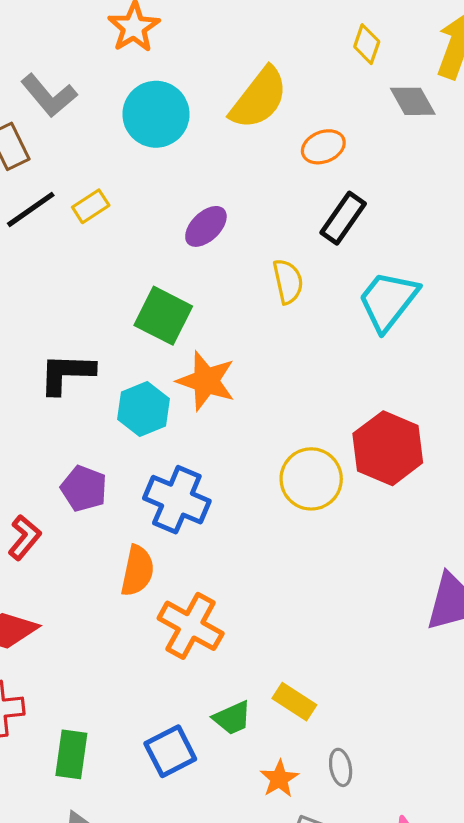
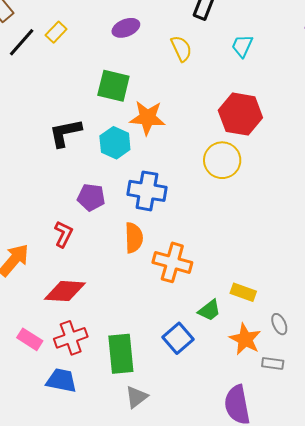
purple ellipse: (206, 226) -> (126, 28), turned 36
cyan trapezoid: (388, 301) -> (242, 46), size x0.6
red hexagon: (388, 448) -> (240, 114), moved
green rectangle: (71, 754) -> (121, 354), size x1.4
orange star: (279, 779) -> (245, 339), size x1.4

